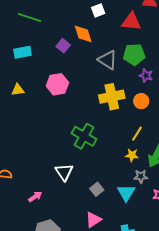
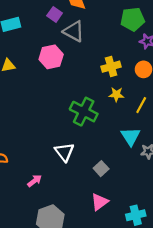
gray triangle: (107, 60) -> (74, 31), moved
yellow cross: (112, 97) -> (111, 67), size x0.7
yellow star: (132, 155) -> (116, 94), moved
cyan triangle: (126, 193) -> (130, 136), moved

